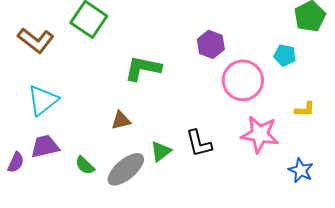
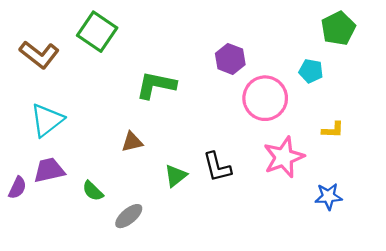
pink star: (260, 134) -> (284, 157), turned -30
gray ellipse: (126, 169) -> (129, 216), moved, size x0.7
blue star: (301, 170) -> (328, 196), turned -30

